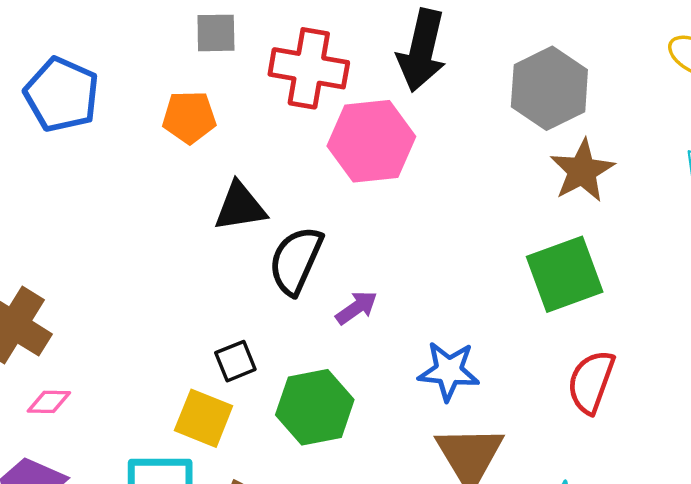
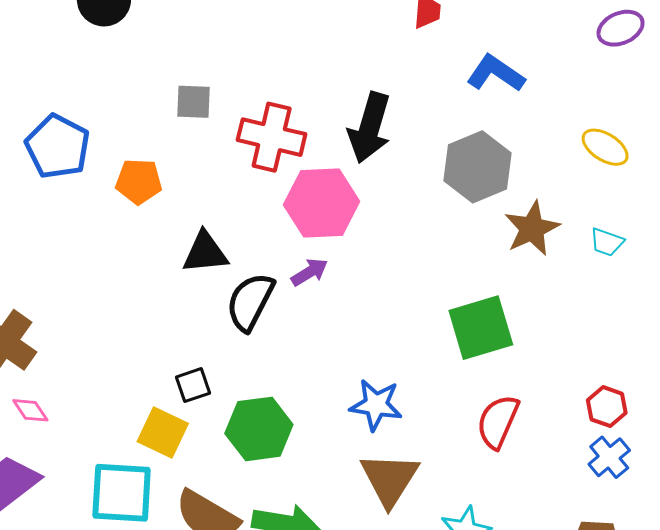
orange pentagon: (189, 117) -> (139, 181), moved
brown star: (582, 171) -> (532, 228), moved
purple arrow: (357, 308) -> (310, 272), moved
pink diamond: (49, 402) -> (30, 410), turned 51

